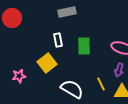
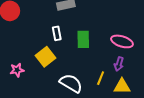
yellow line: (101, 84) -> (101, 78), turned 48

